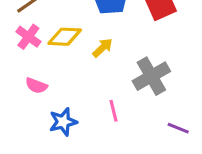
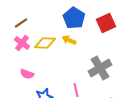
yellow arrow: (103, 48) -> (69, 40), moved, turned -112

